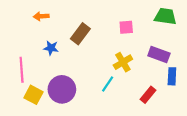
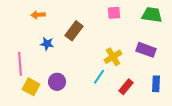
pink square: (126, 27) -> (114, 13), moved
blue rectangle: (172, 76) -> (156, 84), moved
purple circle: (62, 89) -> (57, 82), size x0.7
red rectangle: (148, 95) -> (126, 87), moved

